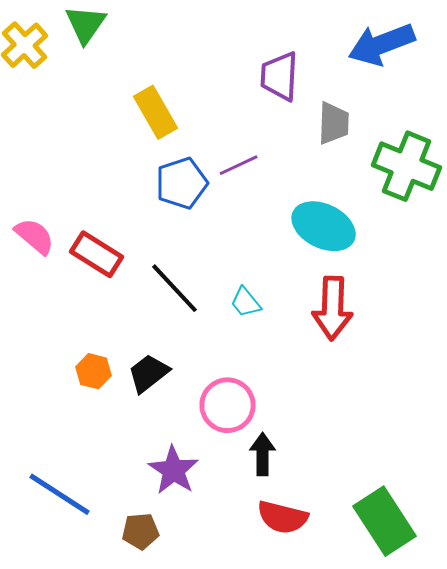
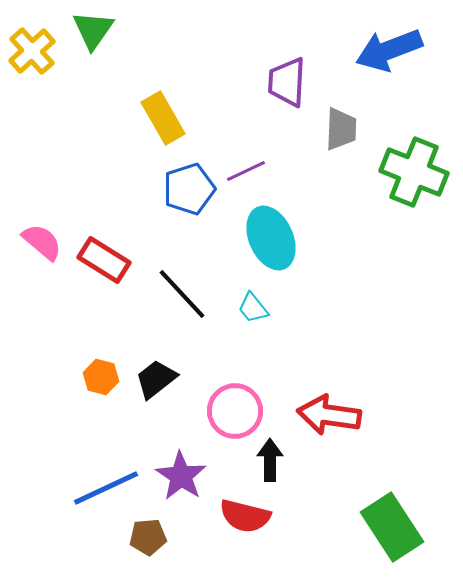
cyan ellipse: (324, 226) -> (271, 238), moved, turned 40
red arrow: (333, 308) -> (329, 415), moved, turned 96
blue line: (60, 494) -> (106, 488), moved, turned -58
red semicircle: (283, 517) -> (245, 516), moved

